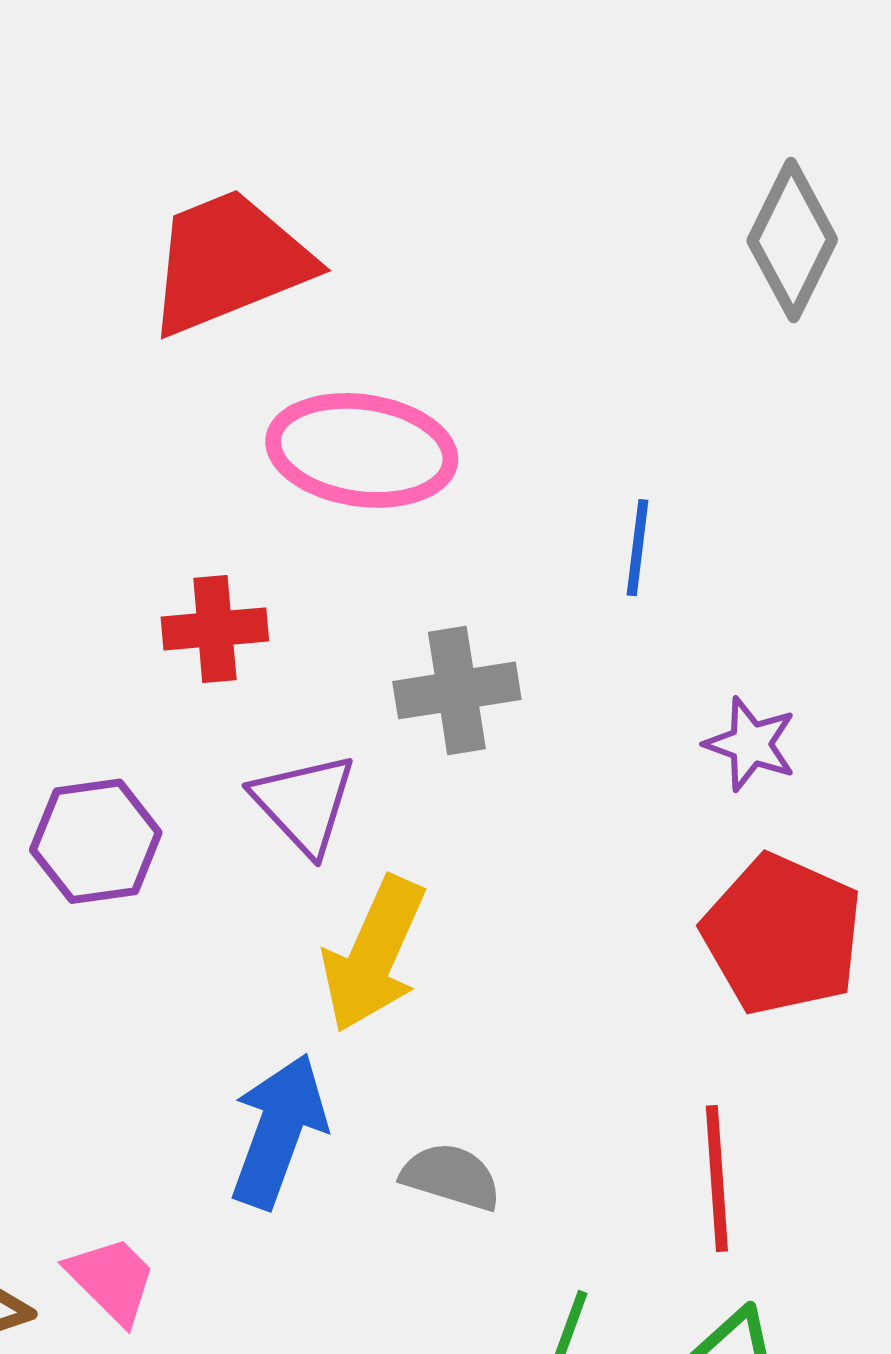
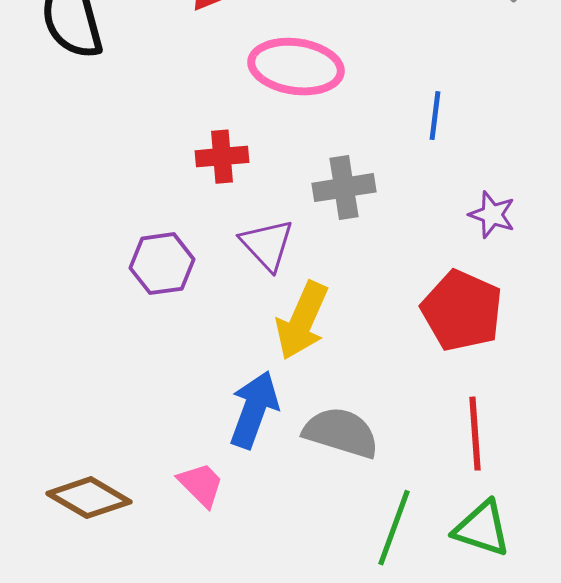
red pentagon: (782, 935) -> (462, 311), moved
gray semicircle: (451, 1177) -> (341, 433), size x1.5
pink trapezoid: (112, 1280) -> (201, 485), moved

